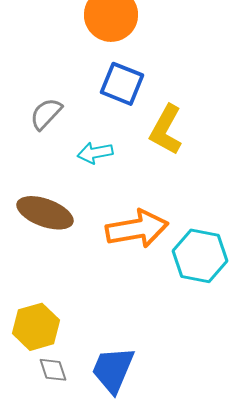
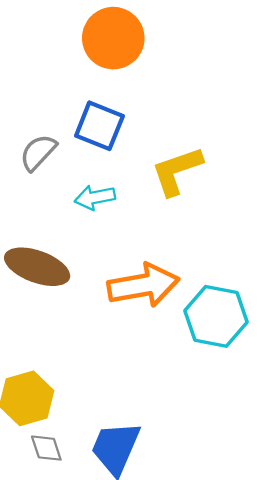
blue square: (122, 84) -> (99, 126), moved
yellow L-shape: (166, 130) -> (177, 171), turned 42

